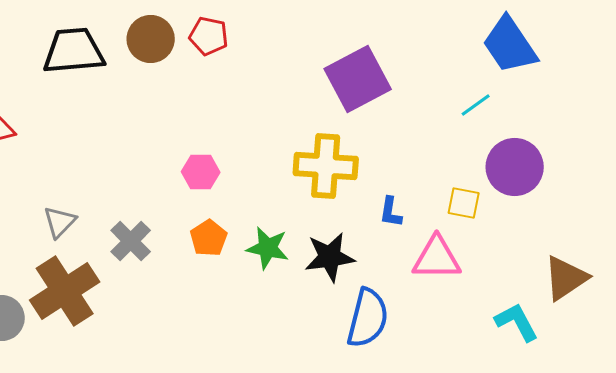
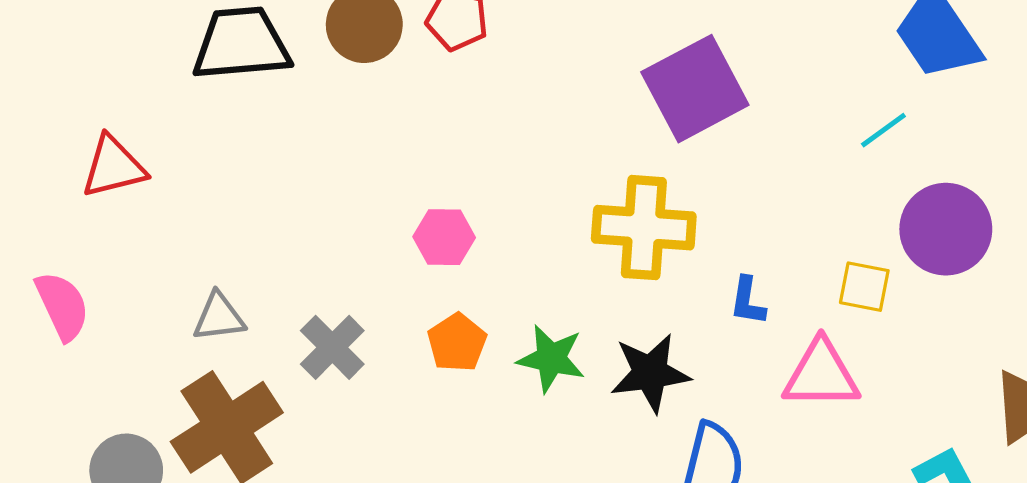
gray triangle: (60, 222) -> (219, 317), turned 39

